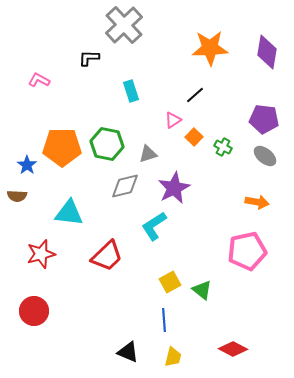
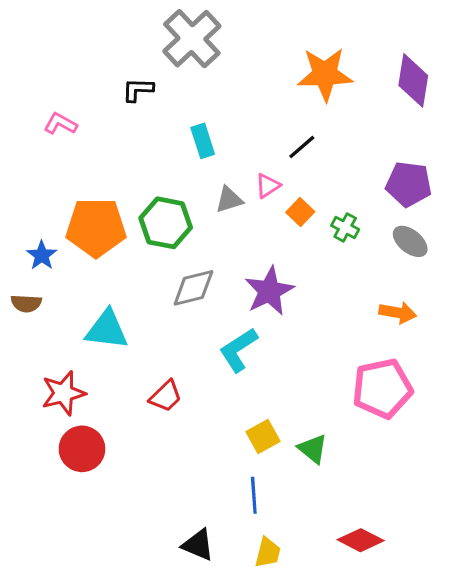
gray triangle: (148, 154) -> (229, 200), moved
red trapezoid: (107, 256) -> (166, 396), size x0.7
red circle: (34, 311) -> (82, 449), moved

